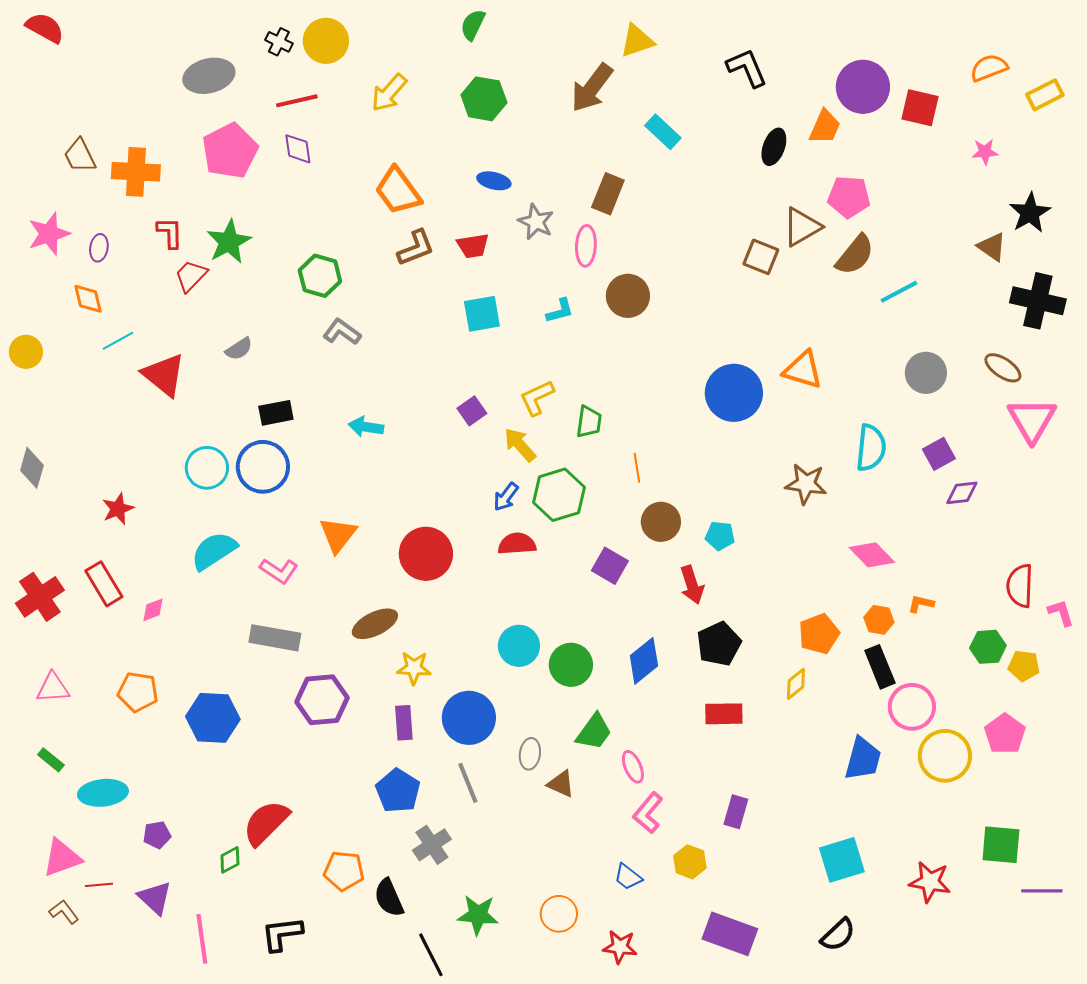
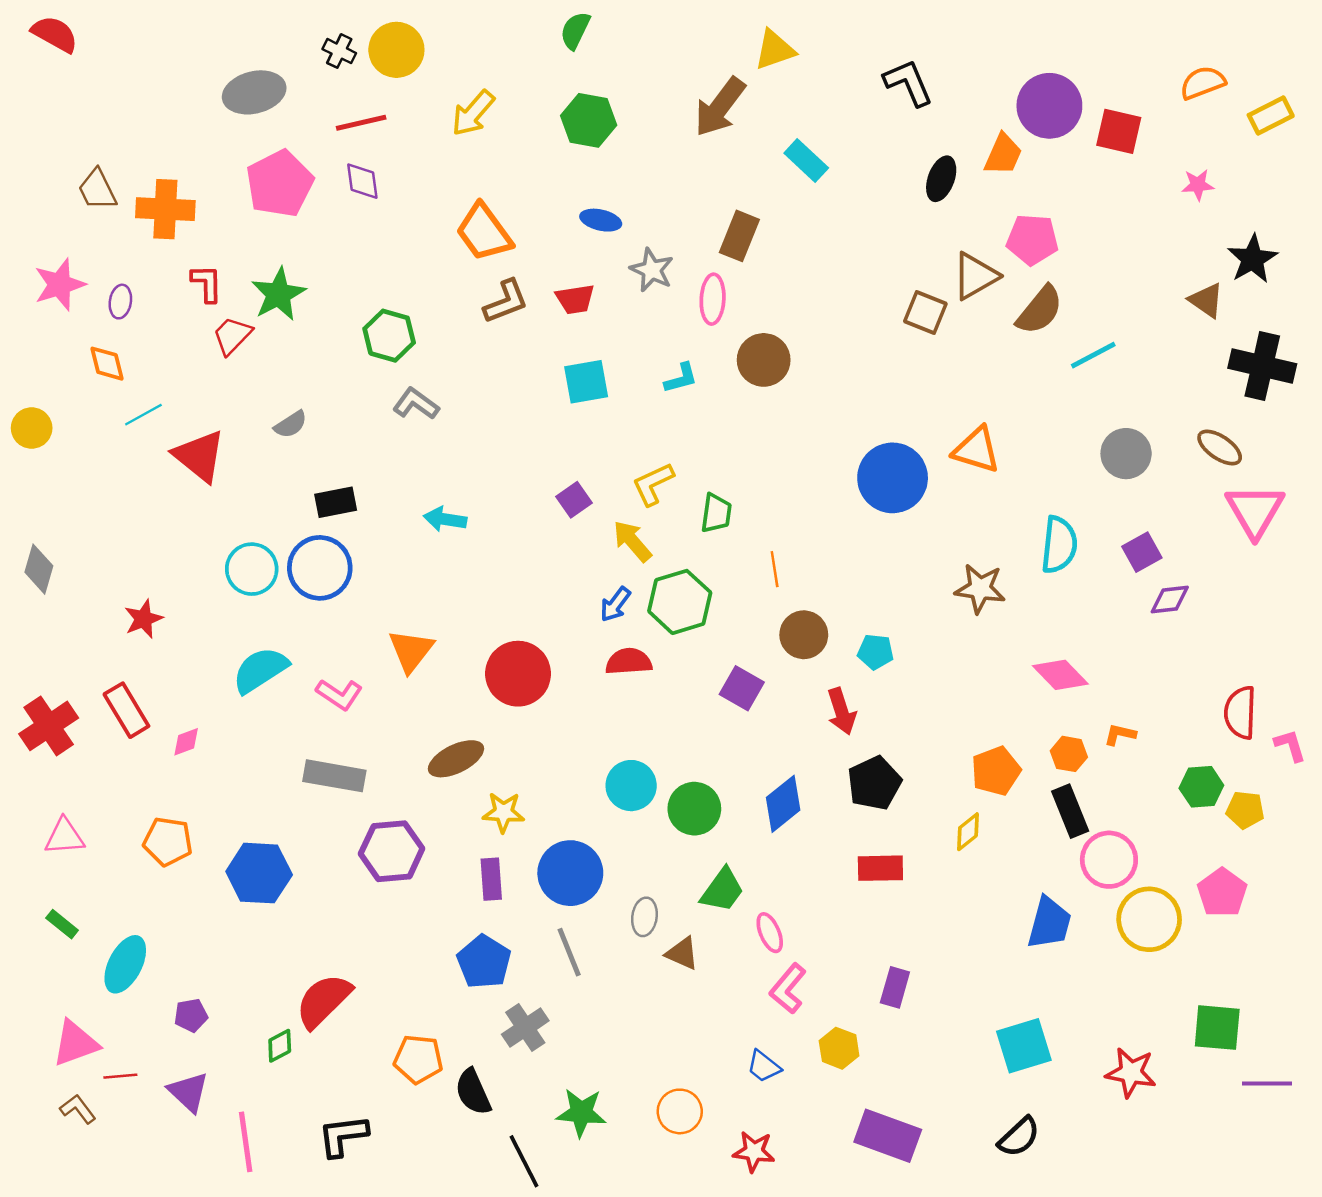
cyan ellipse: (103, 793) -> (125, 964), turned -57

